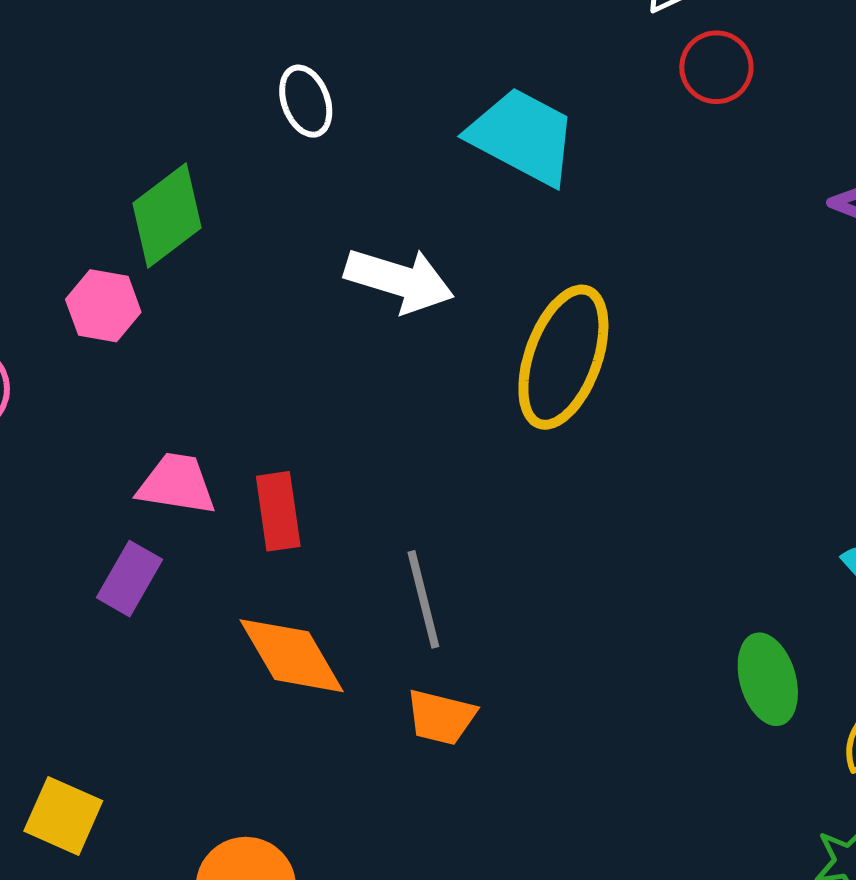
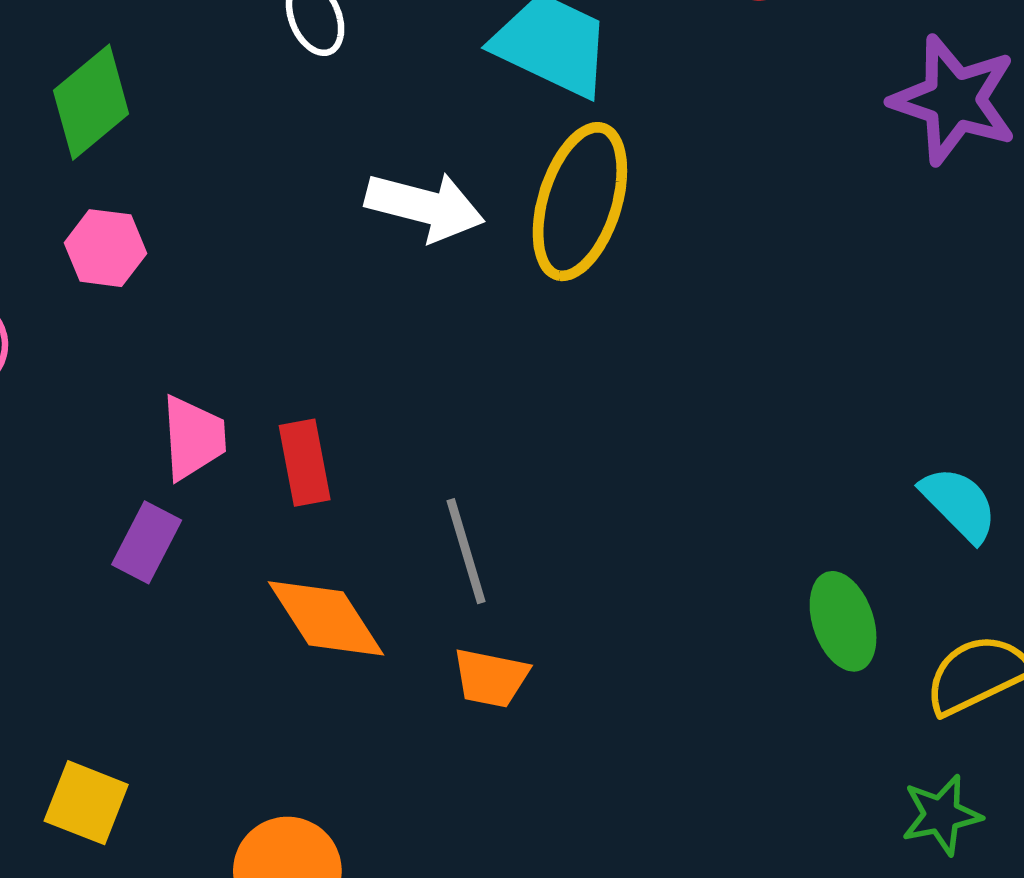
green diamond: (167, 215) -> (91, 102), moved
yellow ellipse: (563, 357) -> (580, 202), moved
pink trapezoid: (177, 484) -> (193, 438), turned 80

